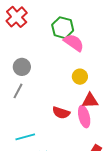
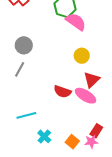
red triangle: (90, 101) -> (92, 80), turned -42
pink ellipse: (84, 117) -> (86, 96), turned -45

